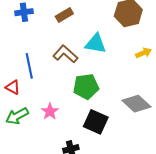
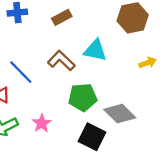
blue line: (29, 66) -> (21, 72), turned -35
gray diamond: (136, 104) -> (120, 114), moved

